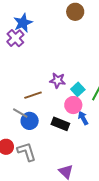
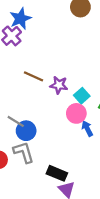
brown line: (33, 95) -> (33, 76), moved, turned 42
black rectangle: (60, 124) -> (57, 173), moved
gray L-shape: (27, 152) -> (24, 152), moved

